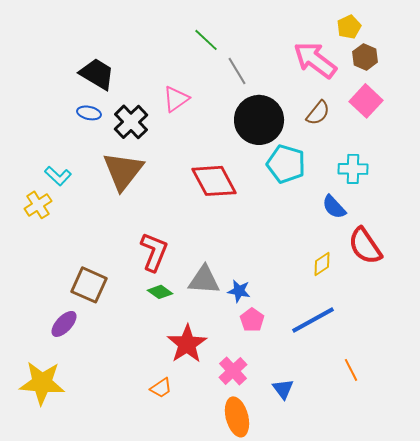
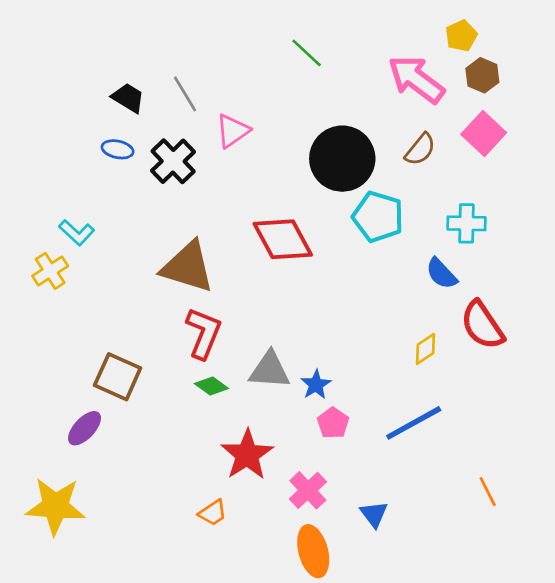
green line: (206, 40) -> (307, 53), moved
gray line: (237, 71) -> (185, 94), moved
black trapezoid: (97, 74) -> (128, 98), size x0.7
brown triangle: (123, 171) -> (188, 267), moved, turned -51
blue star: (239, 291) -> (316, 385), turned 30
orange line: (351, 370) -> (488, 492), moved

